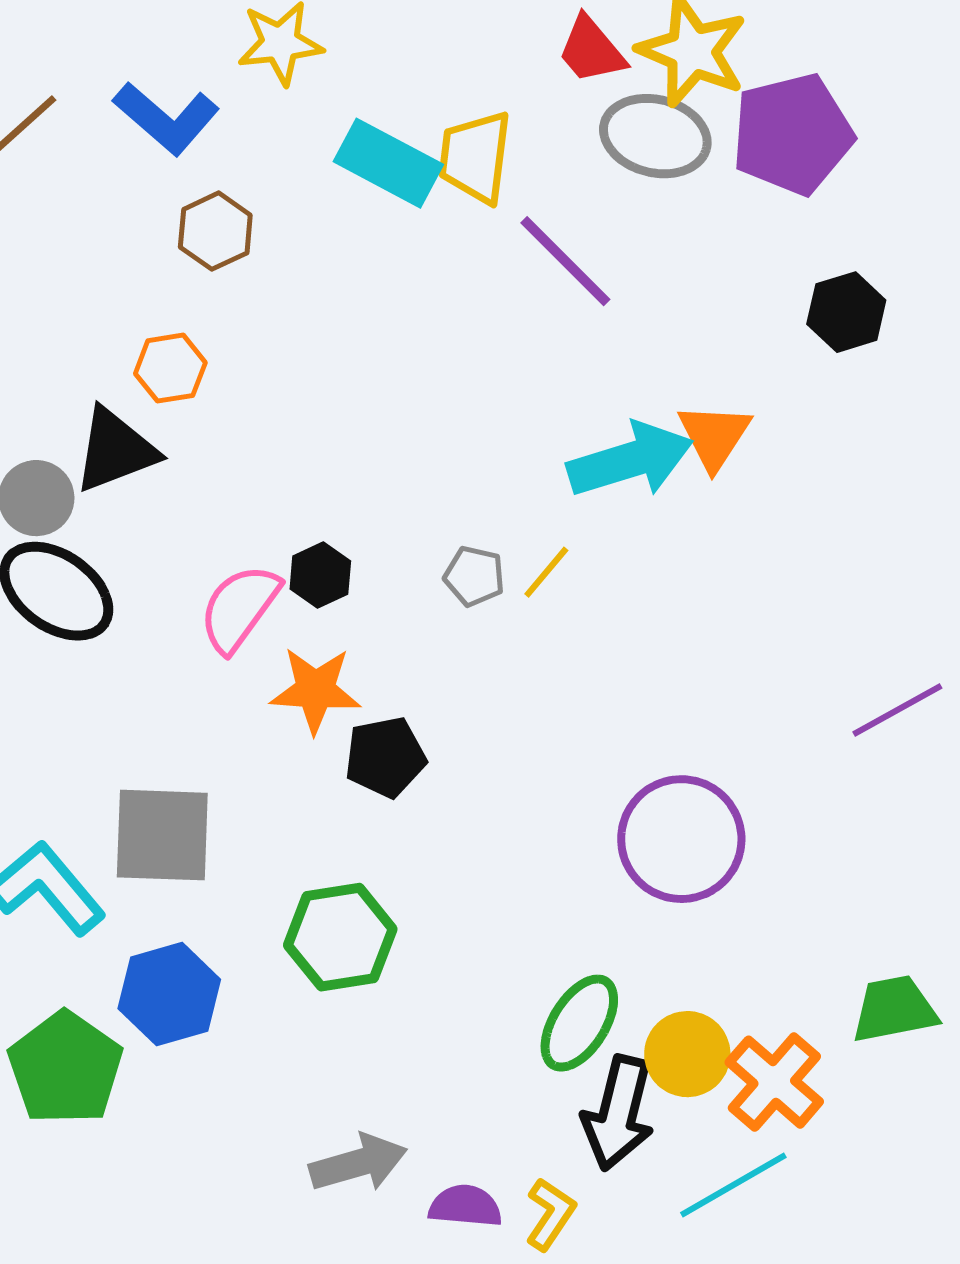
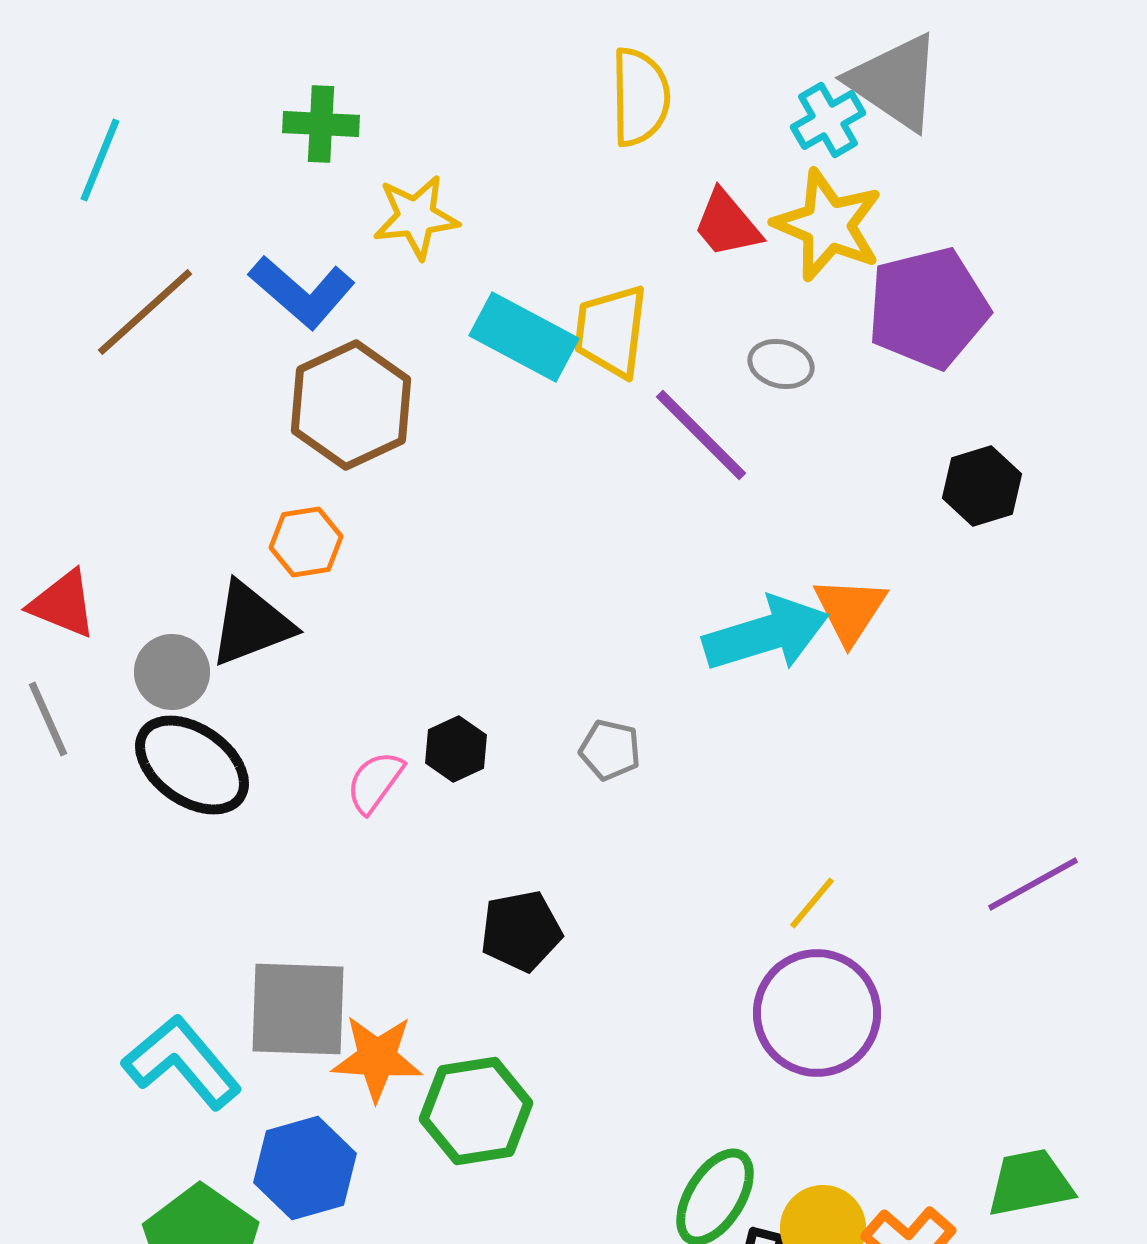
gray ellipse: (655, 136) -> (781, 364), moved, size x0.6
brown hexagon: (215, 231) -> (351, 405), size x1.6
yellow line: (546, 572) -> (812, 903), moved
pink semicircle: (239, 608) -> (375, 782), size x0.7
orange star: (315, 690) -> (377, 1058), moved

